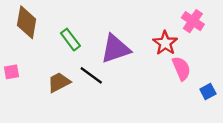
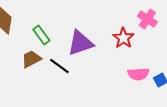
pink semicircle: (181, 68) -> (138, 74), moved, turned 110
brown trapezoid: (59, 82) -> (31, 59), moved

